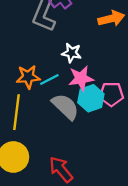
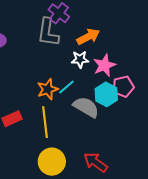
orange arrow: (111, 19) -> (88, 37), moved
pink star: (81, 78) -> (104, 65), moved

